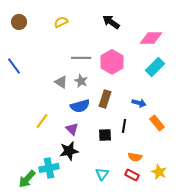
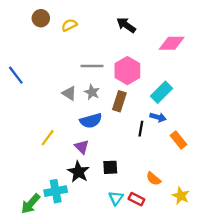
brown circle: (19, 22) -> (41, 18), moved
cyan rectangle: (155, 67) -> (161, 92), moved
brown rectangle: (105, 99) -> (119, 101), moved
black line: (124, 126) -> (141, 129), moved
black square: (105, 135) -> (110, 167), moved
black star: (69, 151) -> (78, 172), turned -30
orange semicircle: (135, 157) -> (153, 179), turned 32
red rectangle: (132, 175) -> (136, 199), moved

